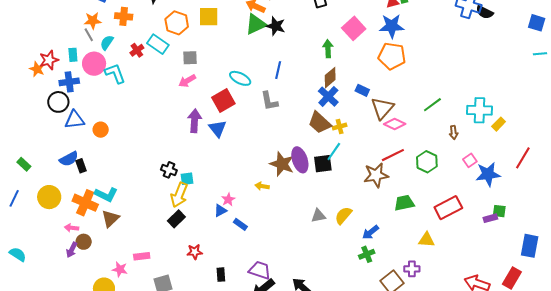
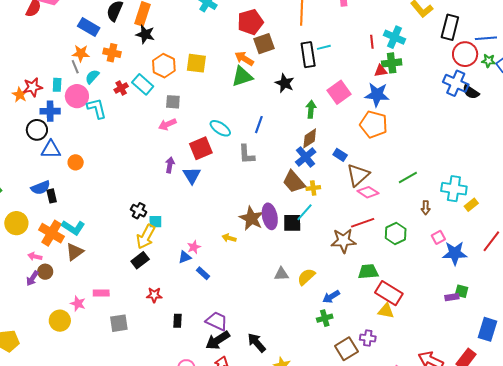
black star: (276, 26) -> (285, 83), moved
purple arrow: (195, 121) -> (170, 165), size x0.7
red rectangle: (448, 208) -> (389, 293), moved, turned 52

